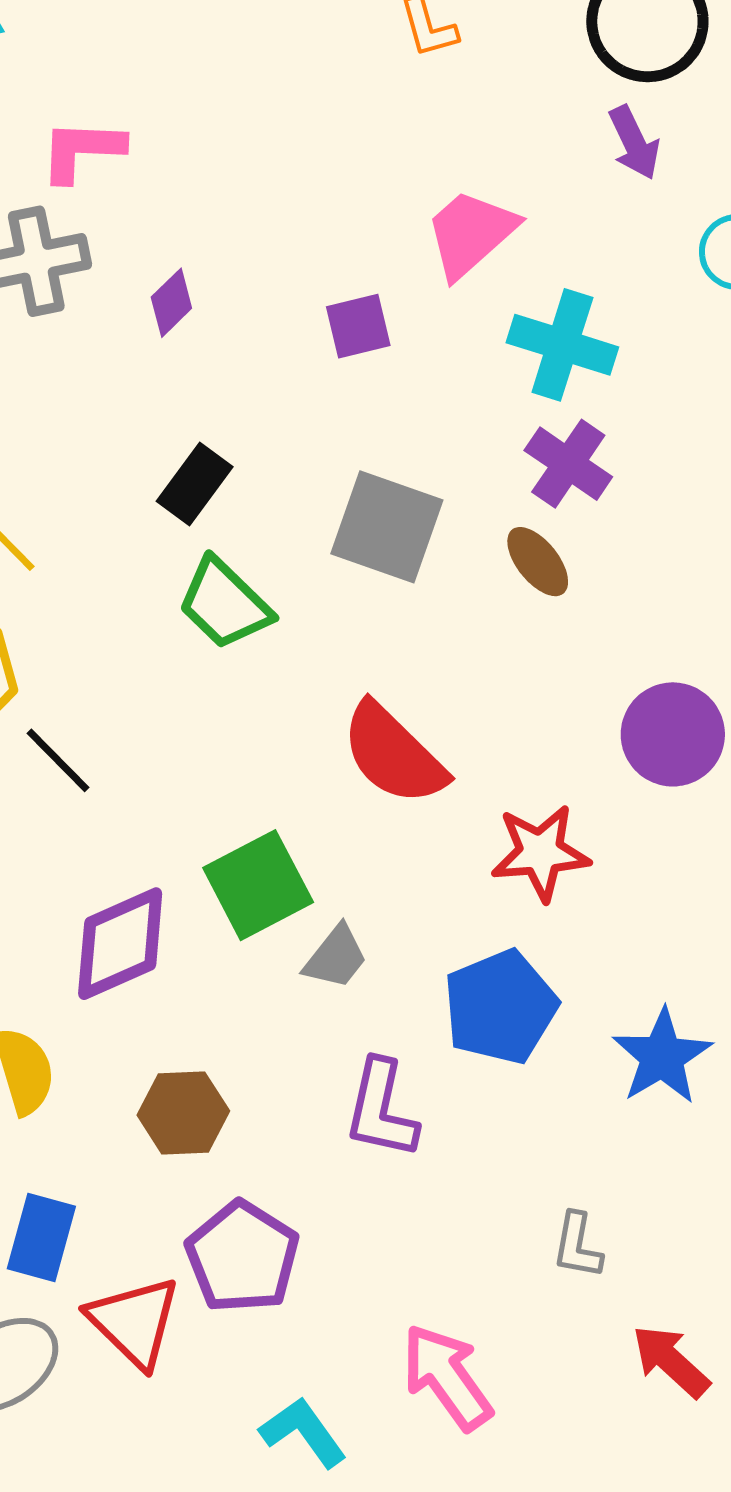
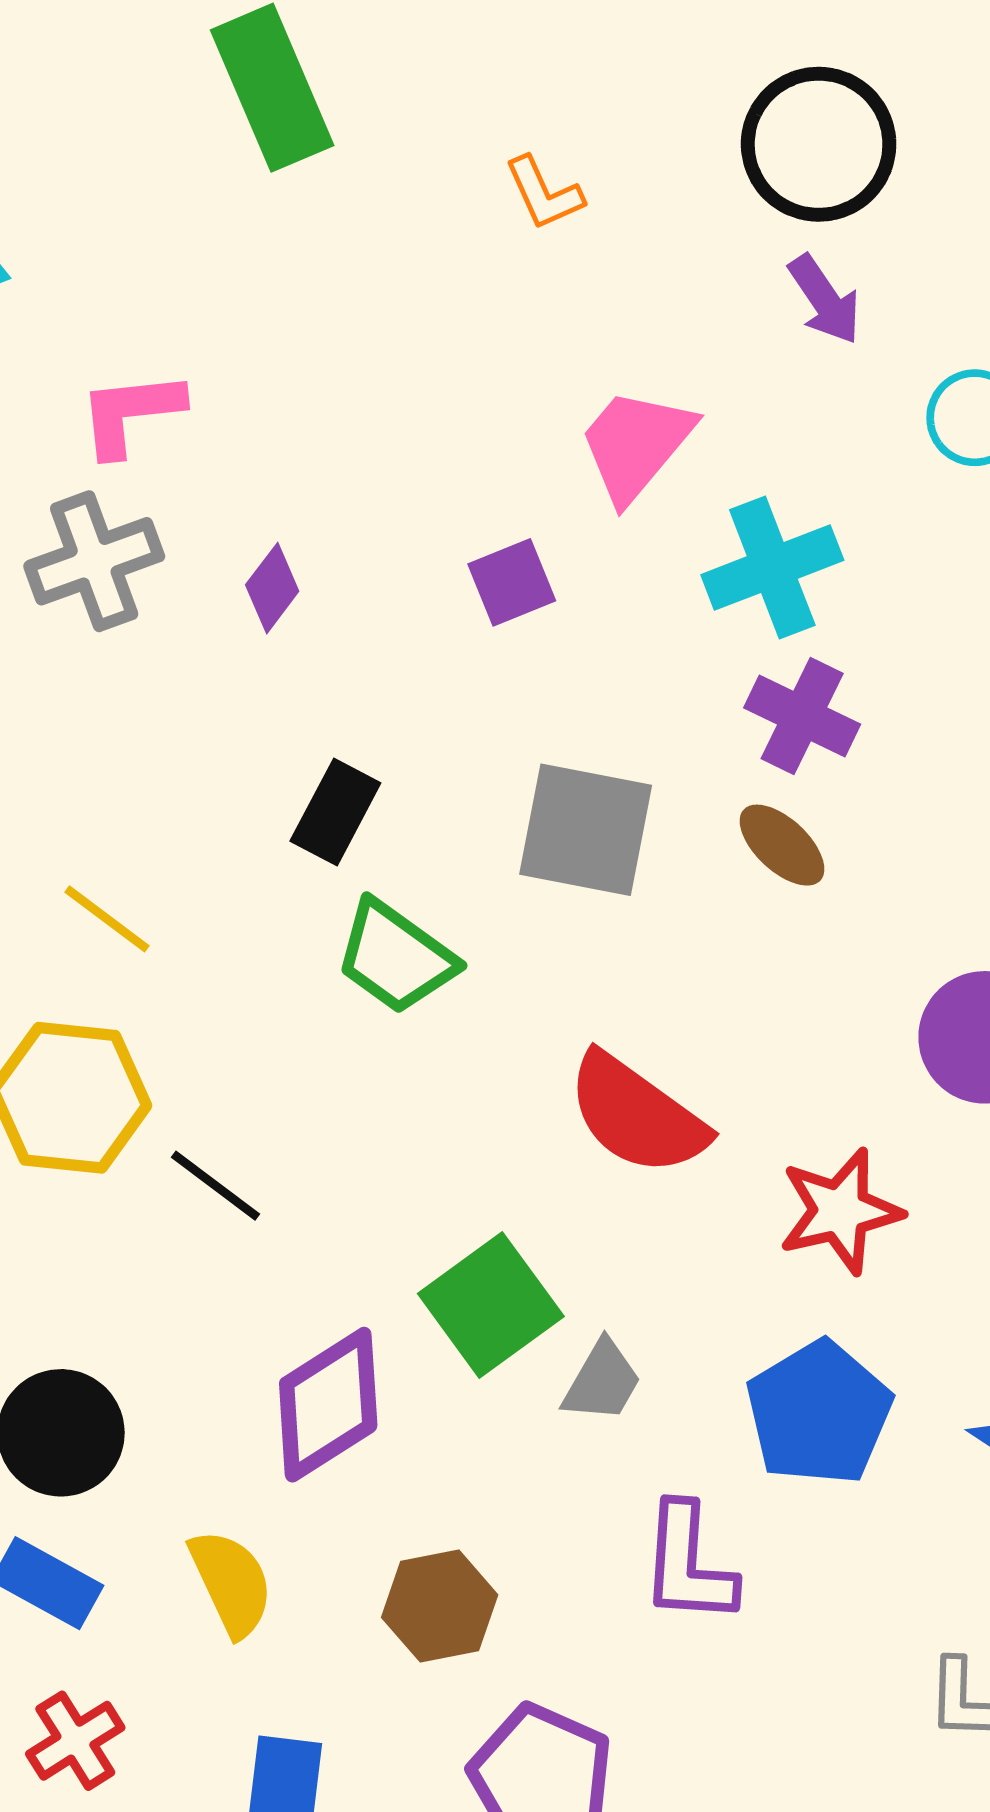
cyan cross: (562, 345) -> (772, 568), turned -30

